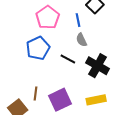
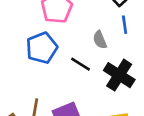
blue line: (78, 20) -> (125, 25), moved

